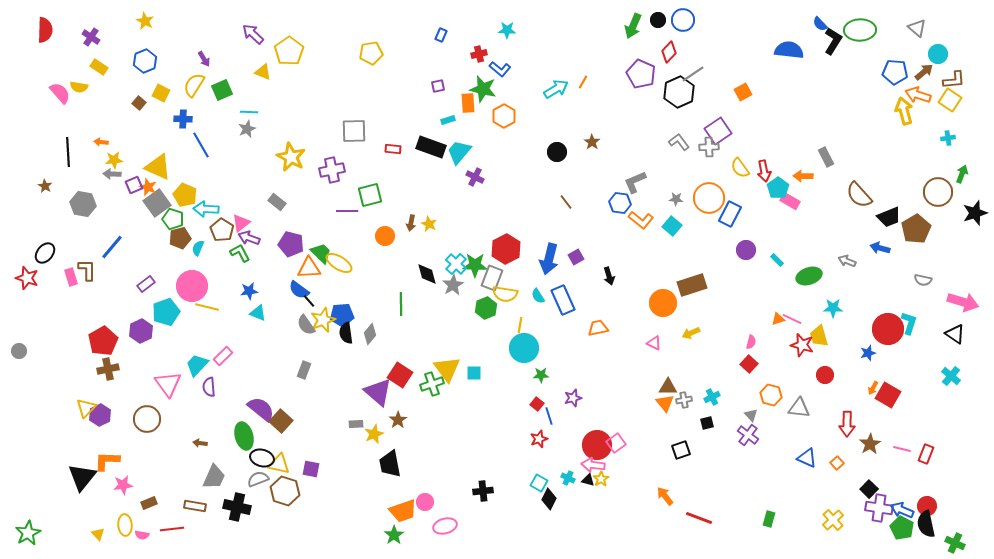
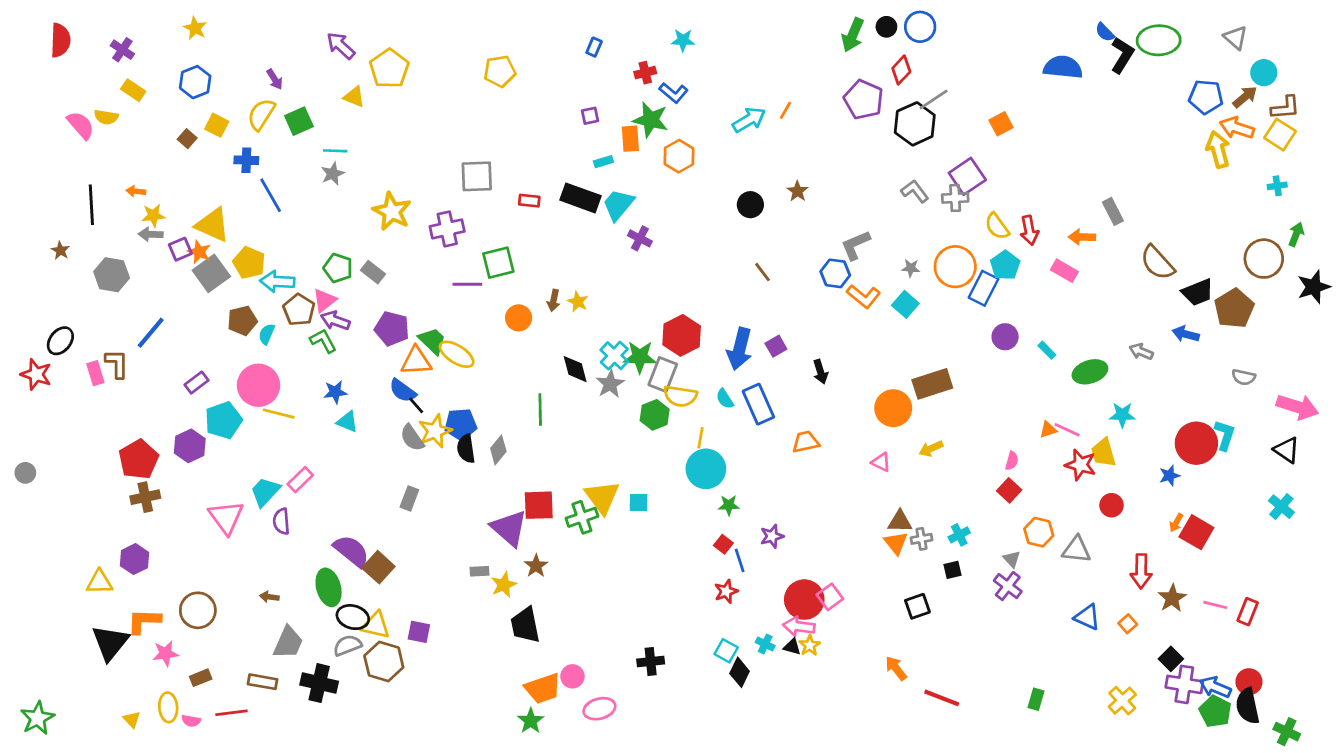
cyan pentagon: (778, 188) -> (1005, 265), moved
green pentagon: (173, 219) -> (338, 268), moved
red square: (400, 375) -> (539, 505), turned -35
yellow triangle: (86, 408) -> (99, 582), moved, turned 45
brown circle: (147, 419) -> (198, 610), moved

